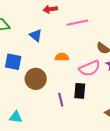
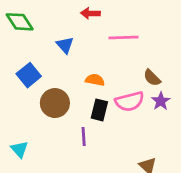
blue square: (13, 62) -> (29, 75), turned 30
black rectangle: (80, 91) -> (99, 110), moved
cyan triangle: (16, 117) -> (19, 149), turned 32

